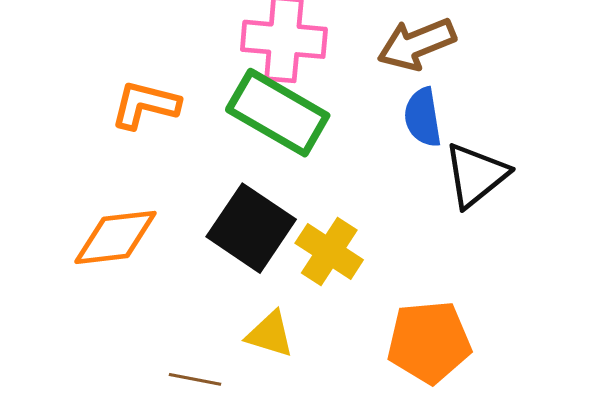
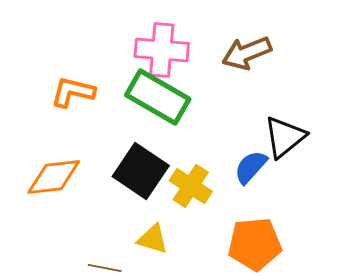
blue semicircle: (423, 117) -> (251, 167), moved, turned 51

